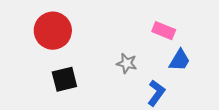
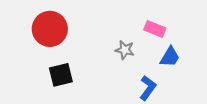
gray star: (127, 63) -> (125, 50), moved

